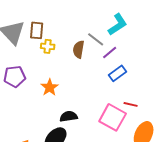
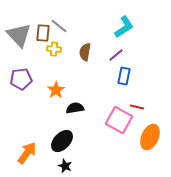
gray line: (96, 39) -> (59, 26), moved
blue rectangle: (118, 73) -> (124, 76), turned -42
black semicircle: (69, 116) -> (75, 108), moved

